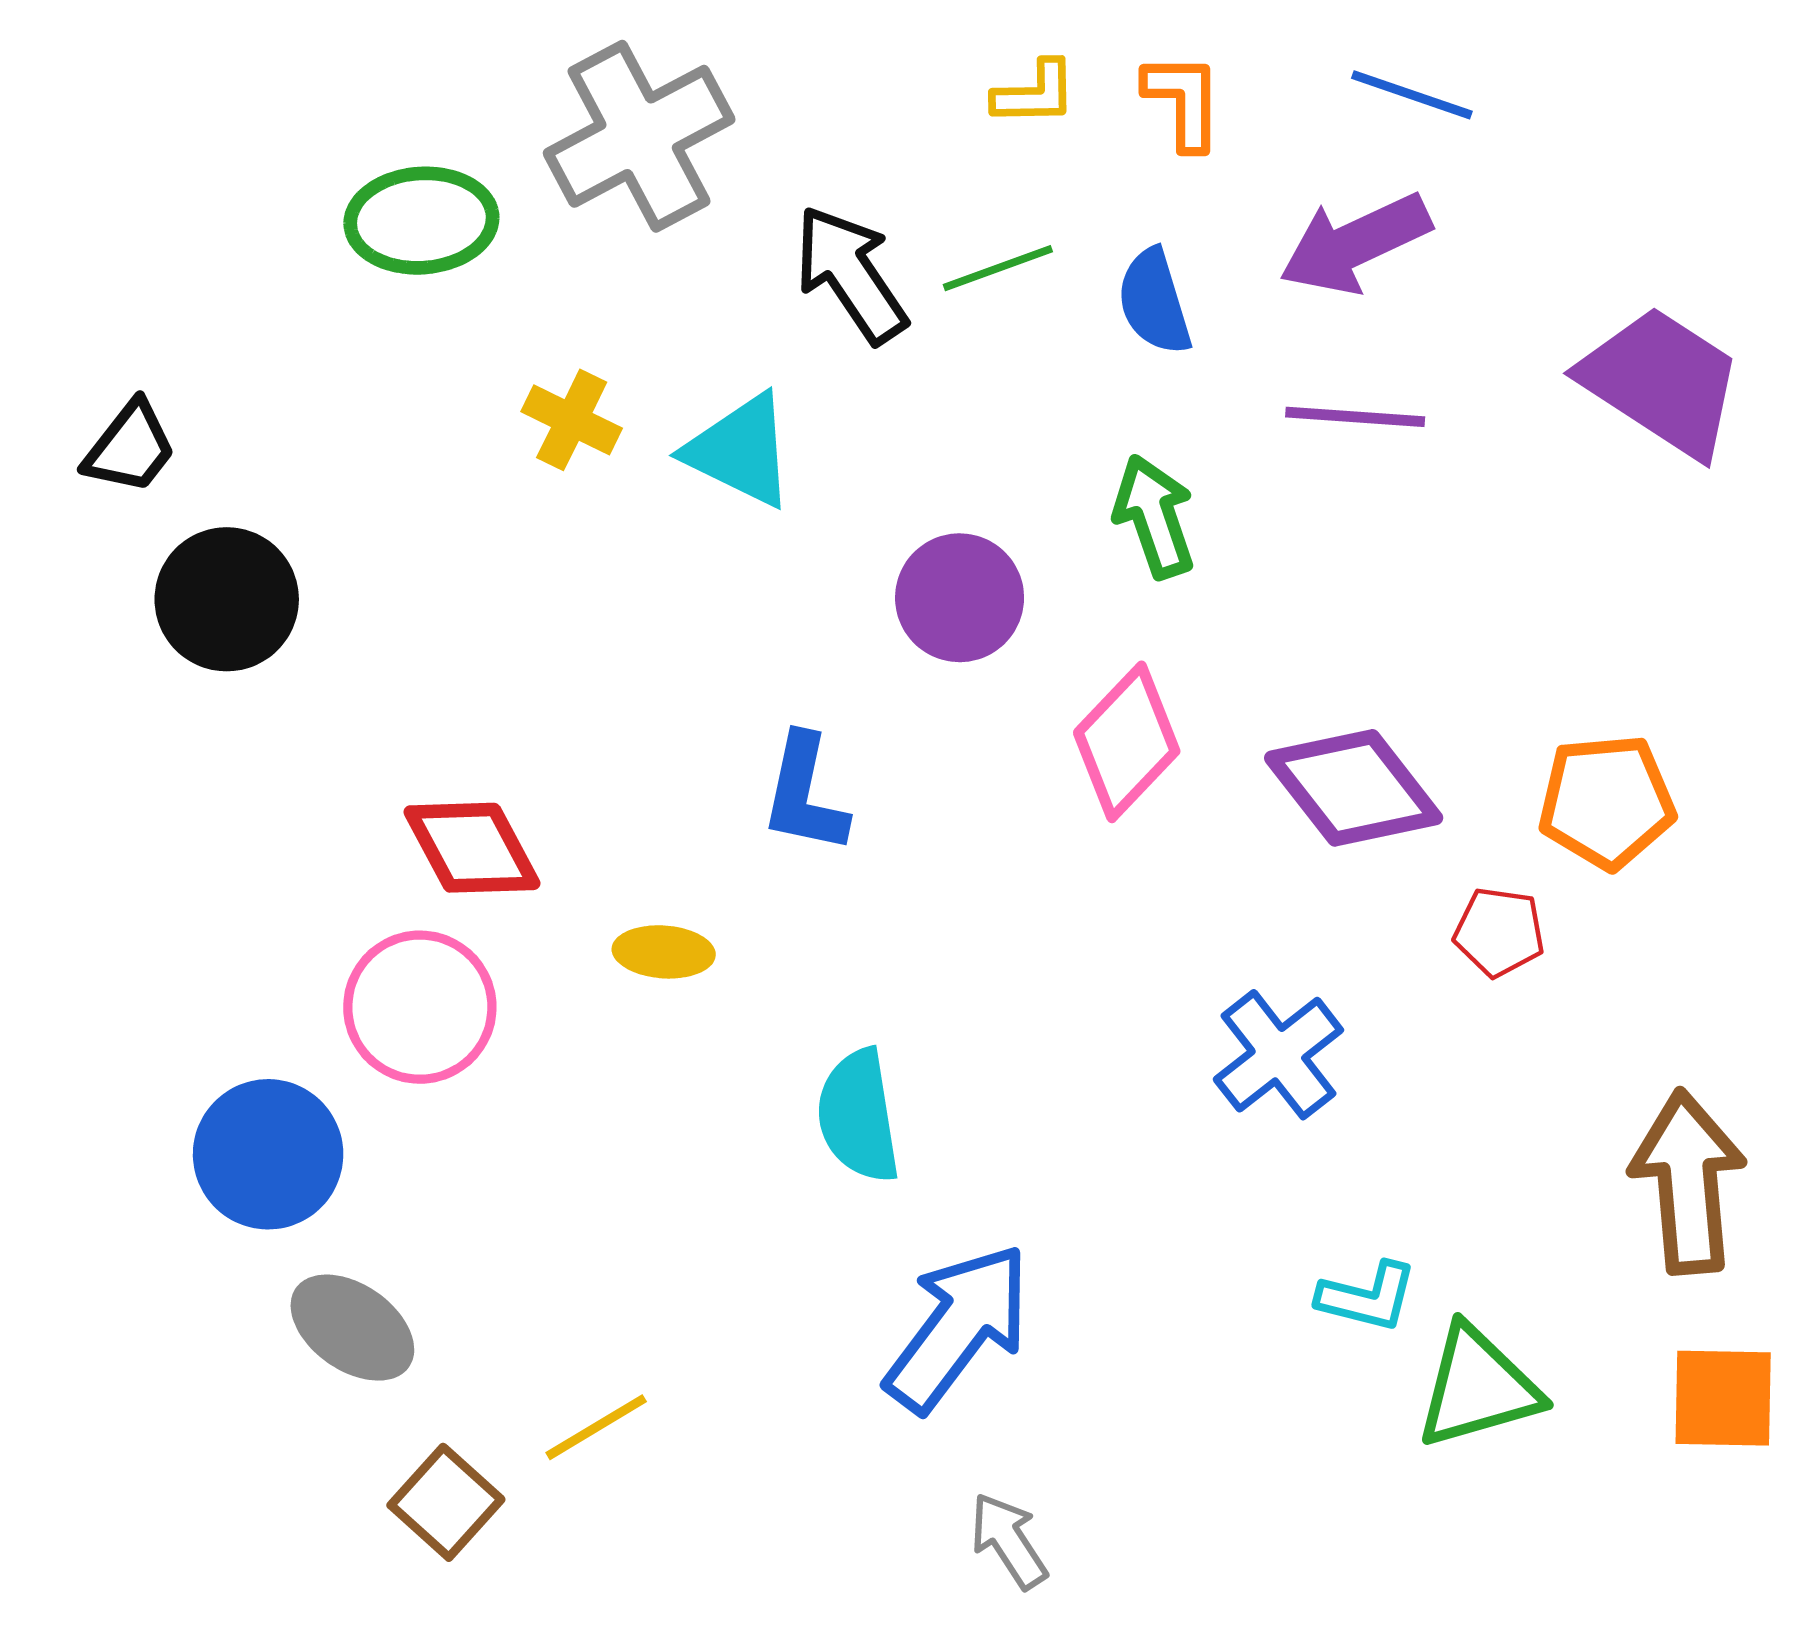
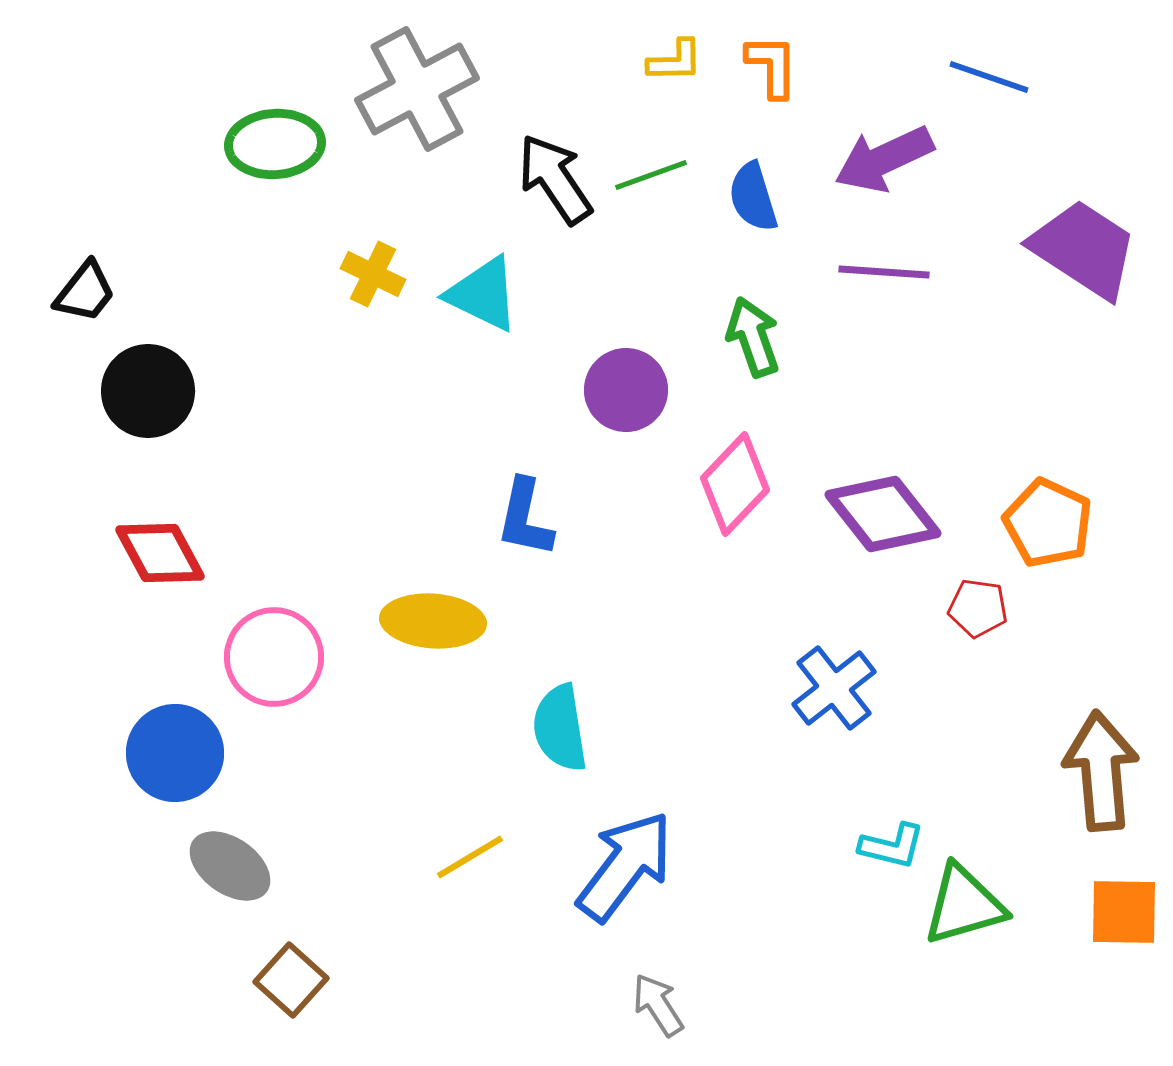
blue line: (1412, 95) -> (989, 77), moved
orange pentagon: (1607, 802) -> (1048, 523), turned 30
red diamond: (472, 848) -> (160, 553), moved
yellow ellipse: (664, 952) -> (433, 621), size x1.6
yellow line: (596, 1427) -> (470, 857), moved

